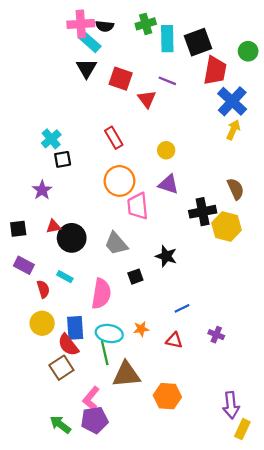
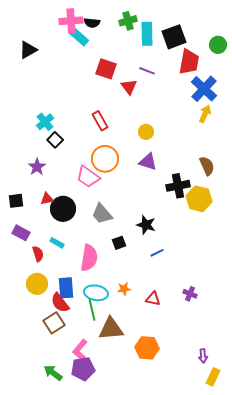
black triangle: (86, 68) -> (28, 50), moved, turned 30
black square: (63, 159) -> (55, 140), turned -35
pink trapezoid: (138, 206) -> (88, 177), moved, turned -50
blue line: (182, 308) -> (157, 253), moved
purple arrow: (231, 405) -> (203, 356), size x0.6

